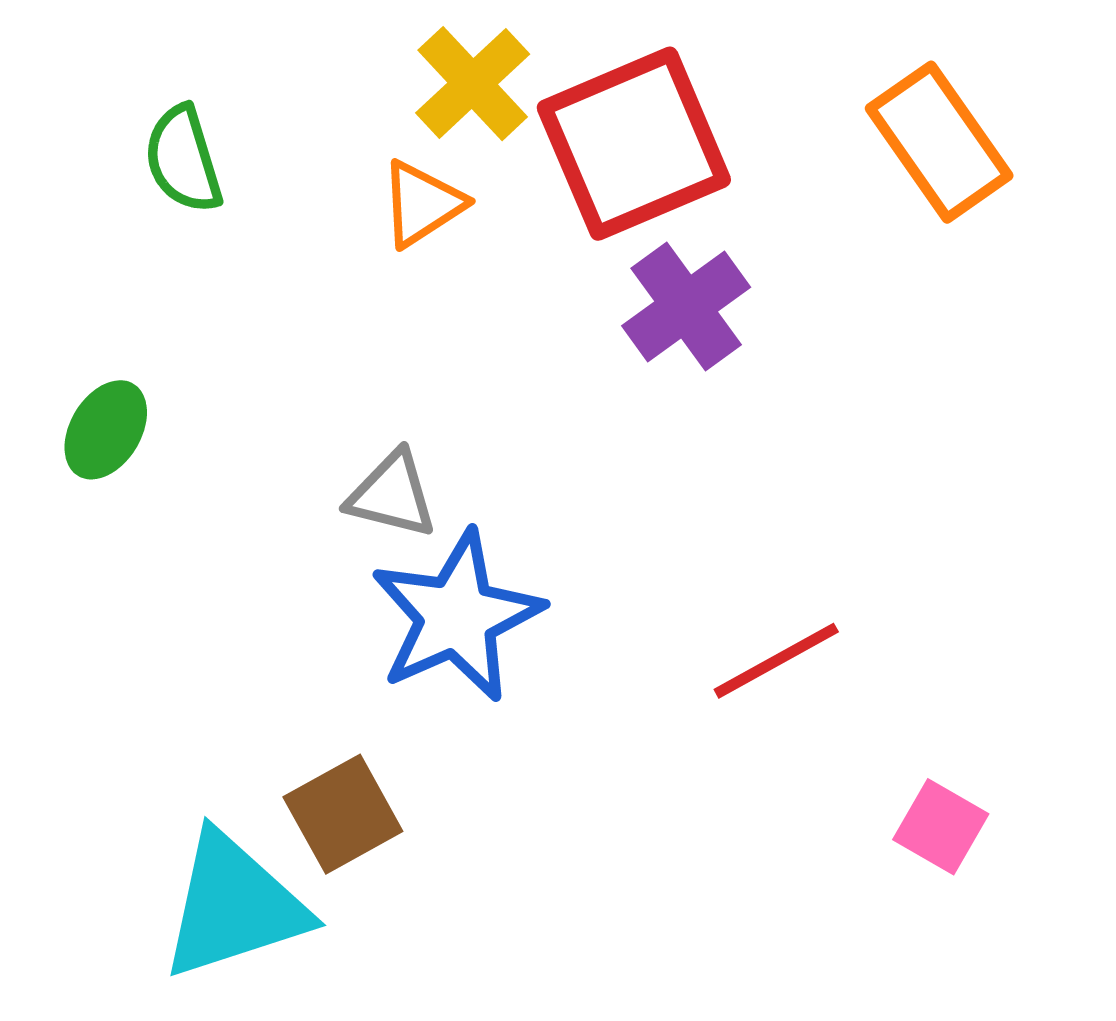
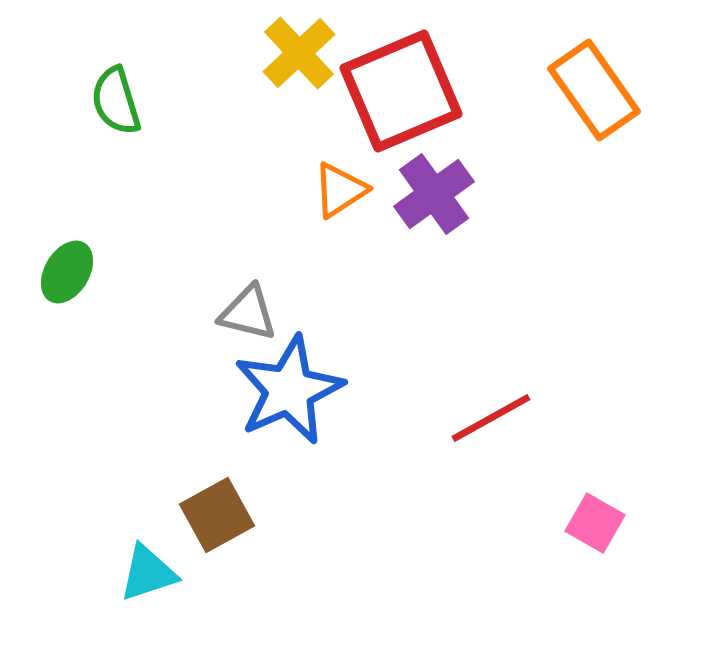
orange triangle: (422, 204) -> (340, 190), moved
cyan triangle: (234, 906) -> (148, 573), size x0.6

